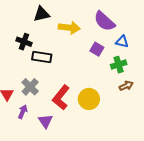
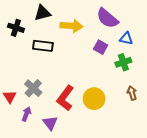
black cross: (24, 42) -> (16, 28), moved
black rectangle: (42, 57) -> (43, 46), moved
brown arrow: (126, 86) -> (132, 93), moved, turned -80

